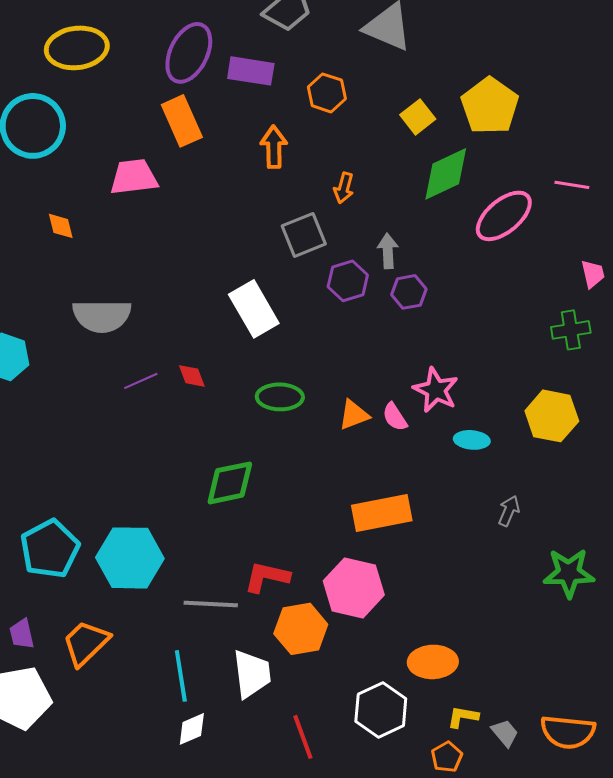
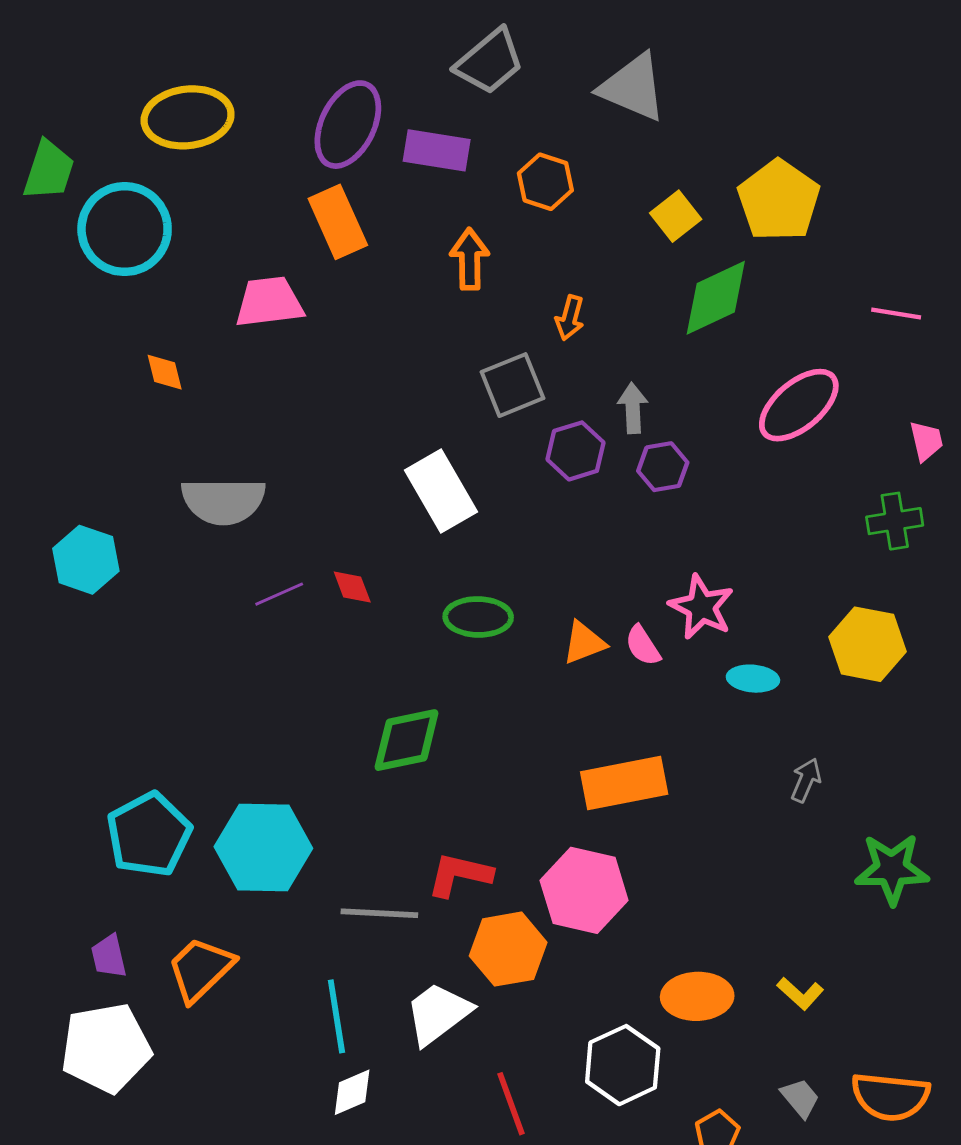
pink ellipse: (504, 216) -> (799, 405), moved
white trapezoid: (252, 674) -> (438, 1014), turned -120
yellow L-shape: (463, 717) -> (800, 993), moved, turned -148

